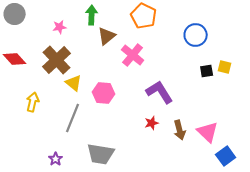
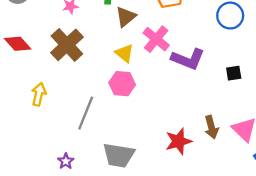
black square: (207, 71) -> (234, 73), moved
yellow triangle: (74, 83) -> (124, 53), moved
purple L-shape: (160, 92) -> (188, 59), moved, turned 144
red star: (152, 123) -> (178, 141), moved, size x1.6

